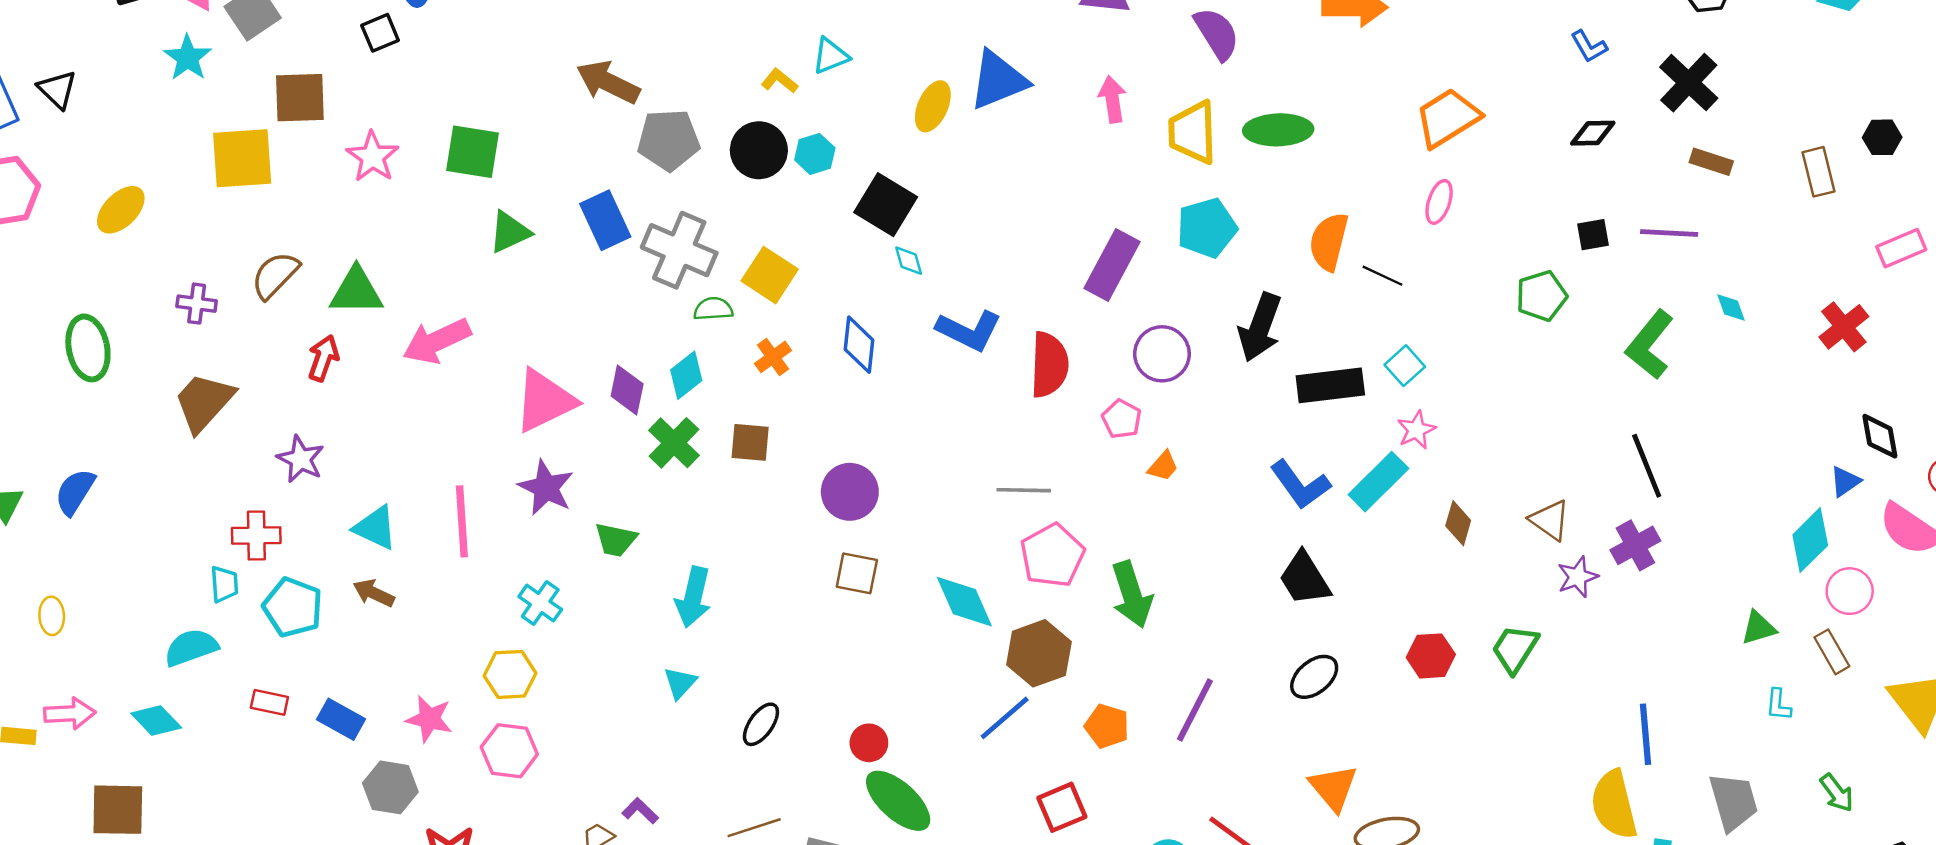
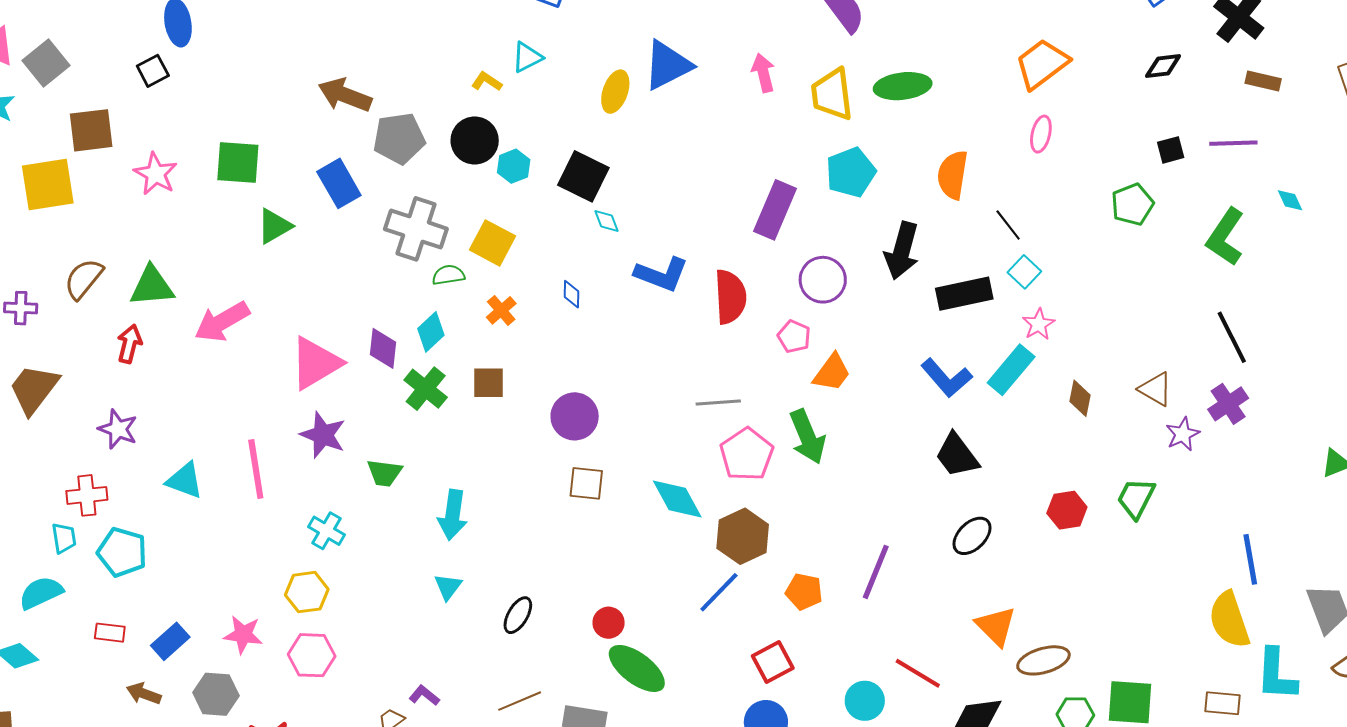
cyan hexagon: (815, 154) -> (514, 166), moved
blue rectangle: (605, 220) -> (339, 183), moved
black line: (1383, 276) -> (1008, 225), moved, turned 32
blue diamond: (859, 345) -> (571, 294), size x0.6
orange trapezoid: (1163, 466) -> (832, 373), size x1.5
brown arrow: (374, 593) -> (144, 694), moved
green arrow: (1132, 595) -> (807, 437), moved
blue rectangle: (341, 719) -> (170, 641), turned -66

